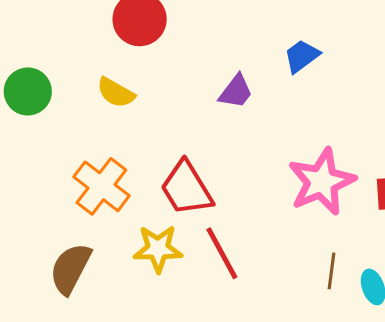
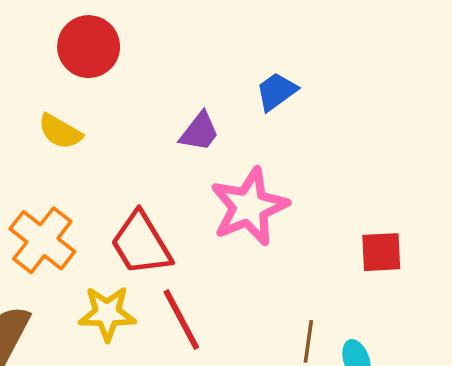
pink star: (322, 182) -> (249, 207), moved

